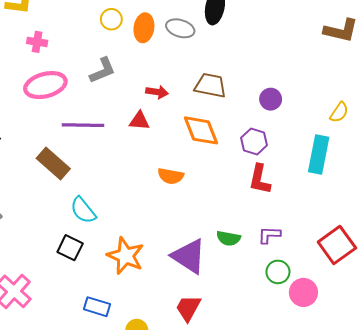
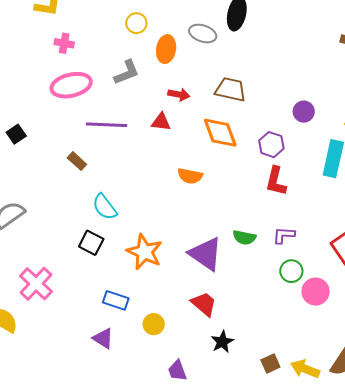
orange ellipse: (144, 28) -> (166, 49), moved
purple circle: (271, 99) -> (304, 112), moved
brown rectangle: (53, 163) -> (77, 161), size x0.6
red trapezoid: (188, 308) -> (204, 304), turned 100

